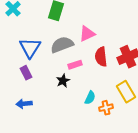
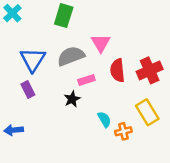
pink triangle: (87, 34) -> (101, 43), turned -36
cyan semicircle: (90, 98) -> (104, 119), turned -56
blue arrow: (24, 104) -> (14, 130), moved

